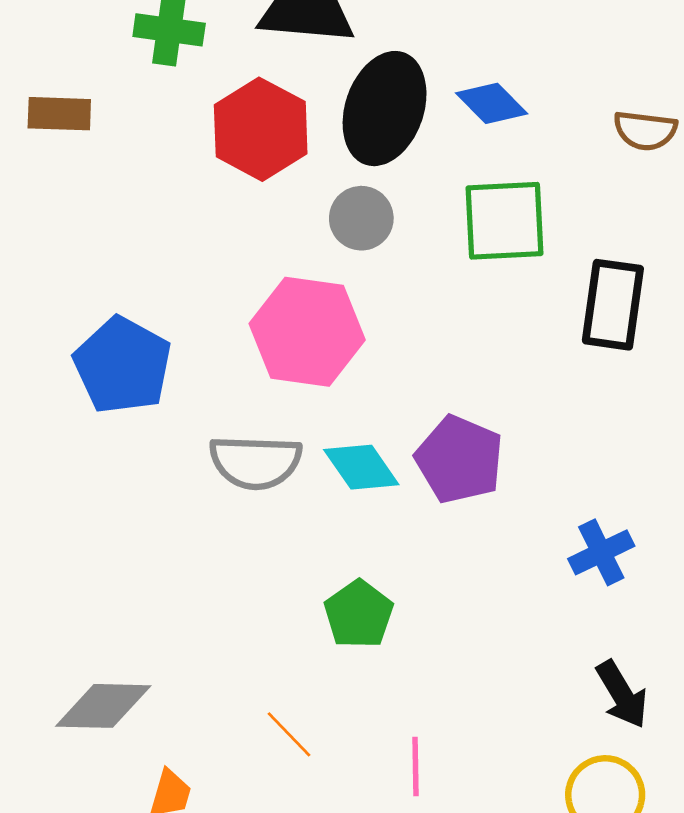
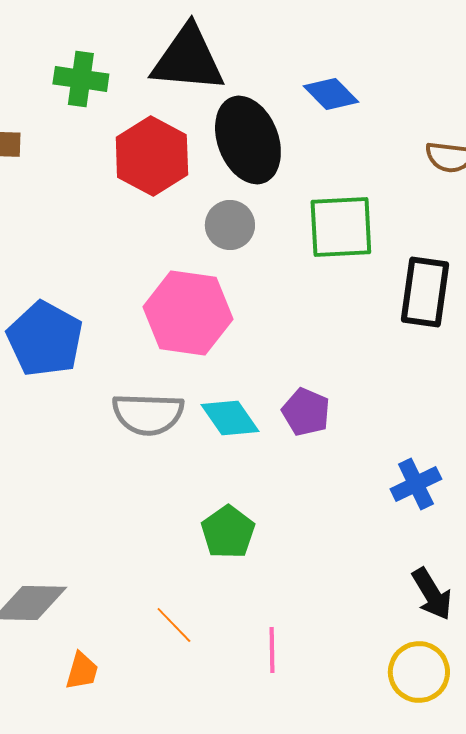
blue diamond: (492, 103) -> (331, 94), moved
black ellipse: (385, 109) -> (248, 140), turned -40
purple pentagon: (459, 459) -> (306, 412), size x0.7

